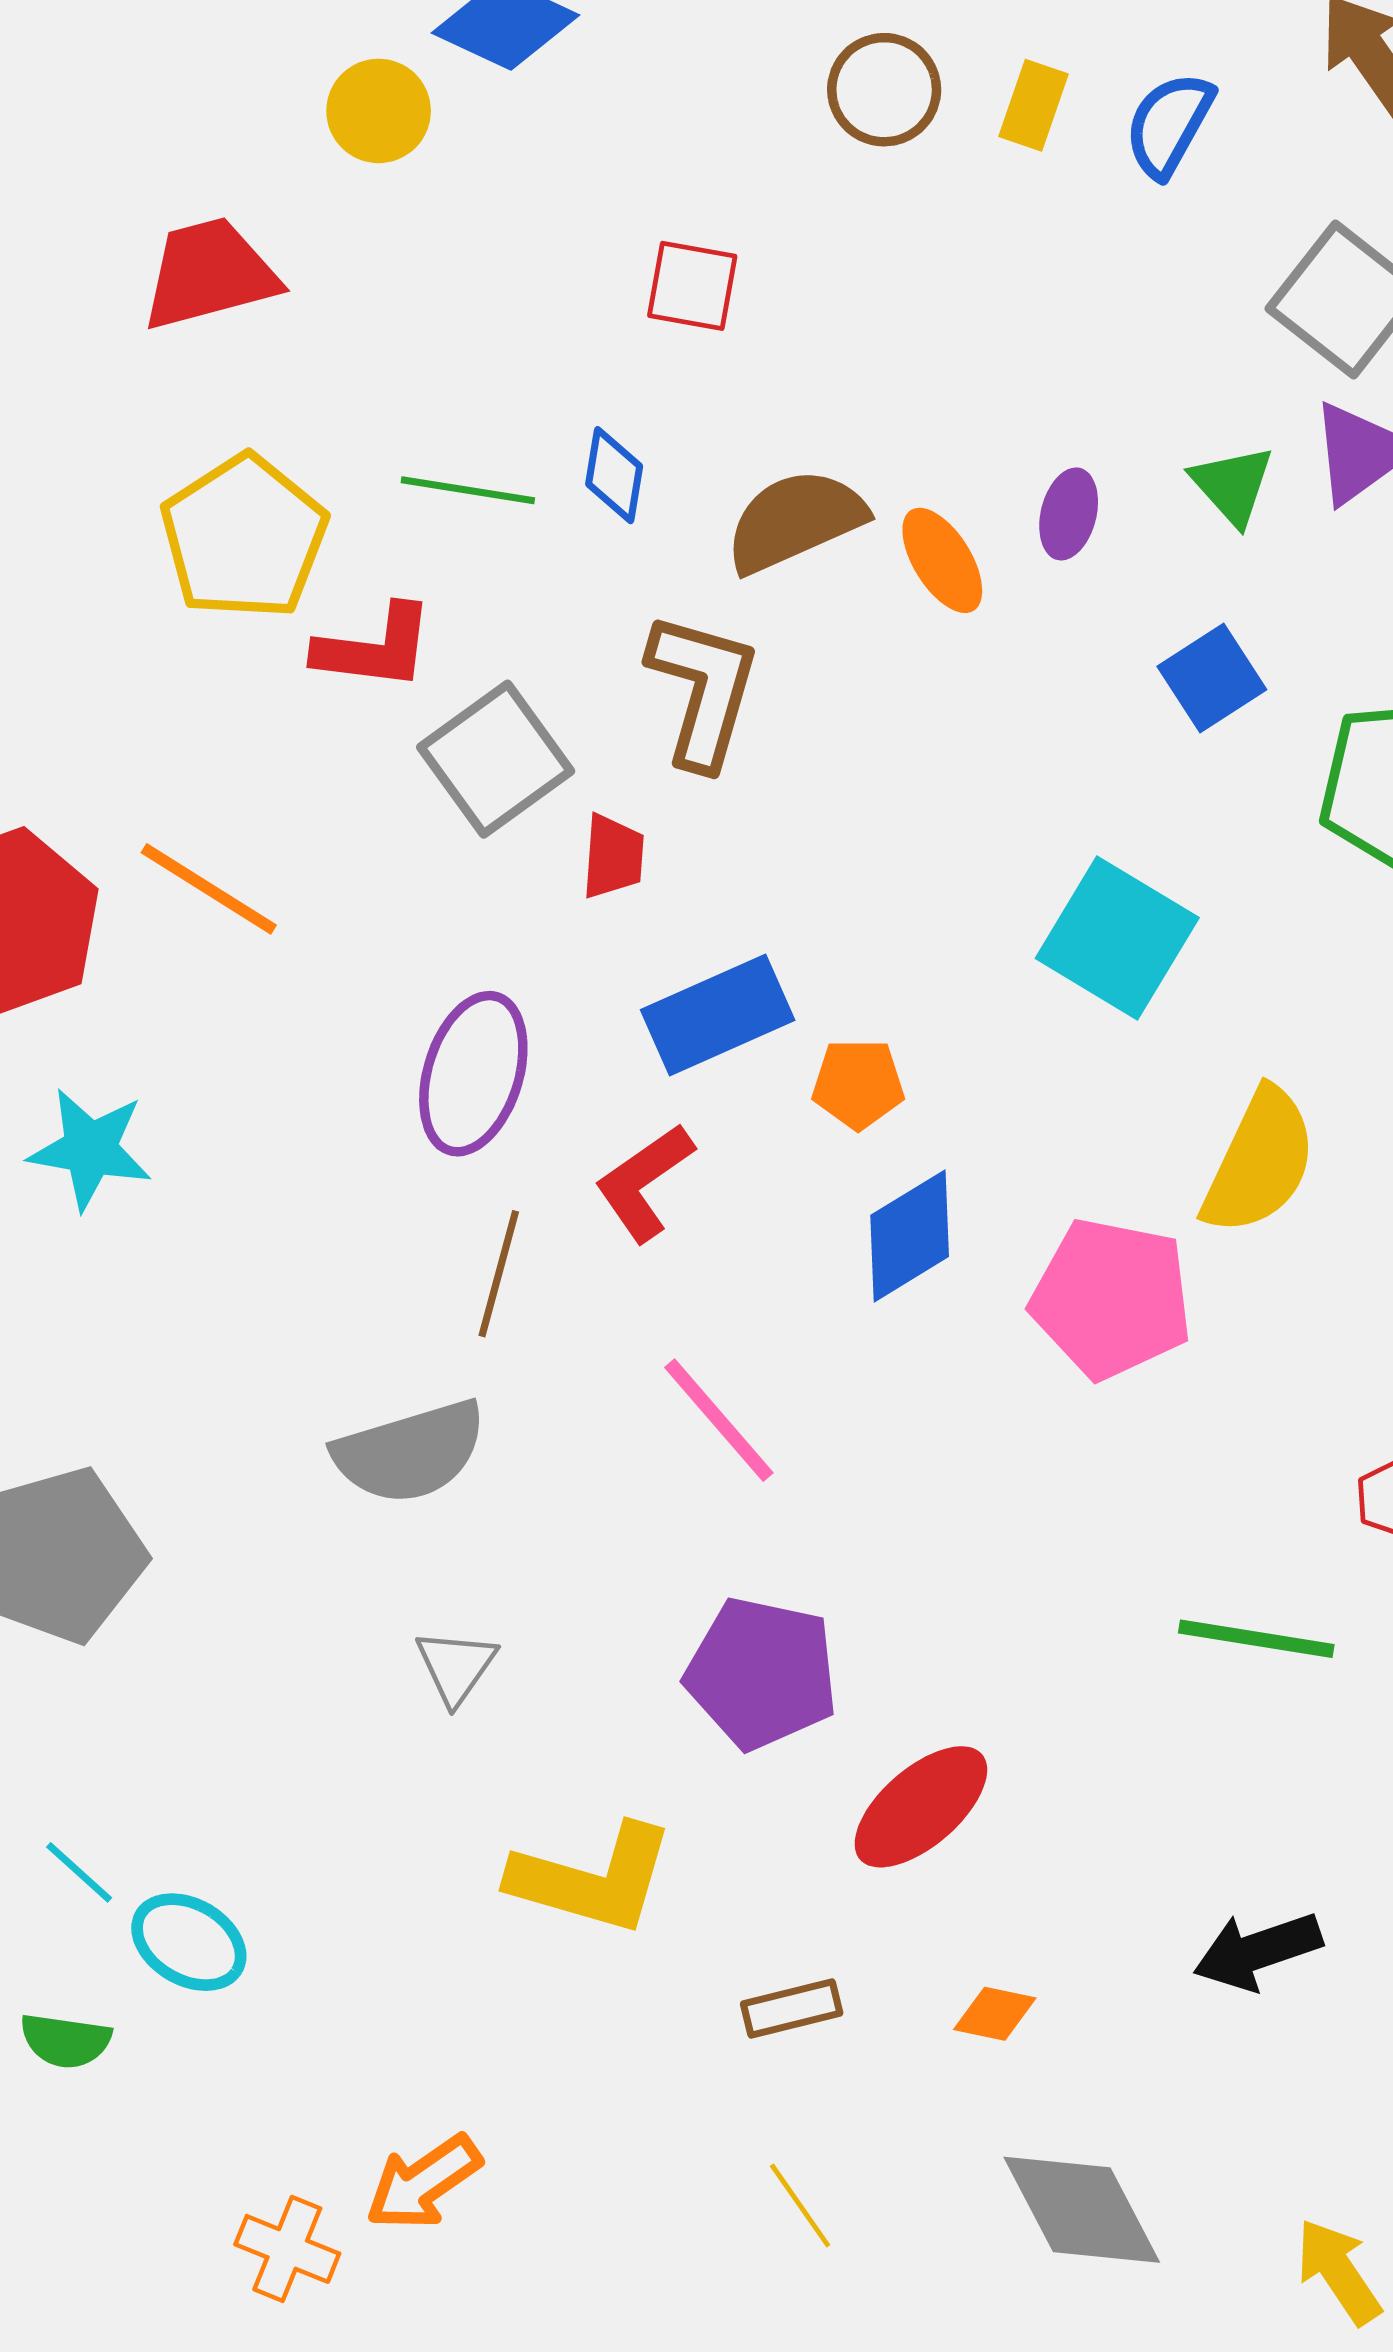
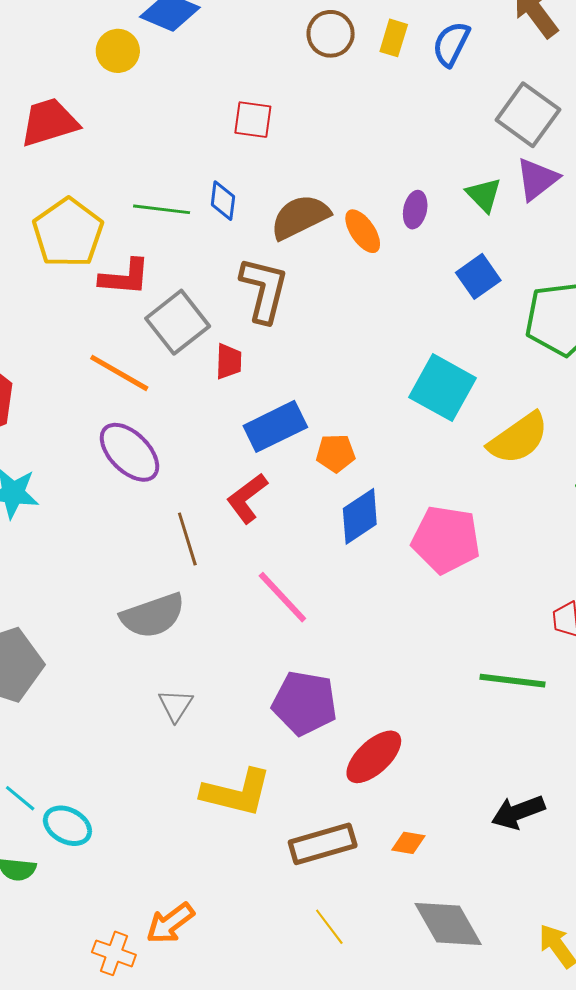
orange line: (209, 889) -> (119, 373), moved
purple ellipse: (473, 1074) -> (129, 452), moved, turned -60
yellow semicircle: (1259, 1162) -> (518, 438), moved, turned 32
brown line: (499, 1274) -> (187, 539), turned -30
brown rectangle: (792, 2009) -> (323, 844), size x1.6

